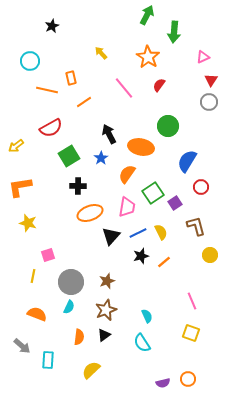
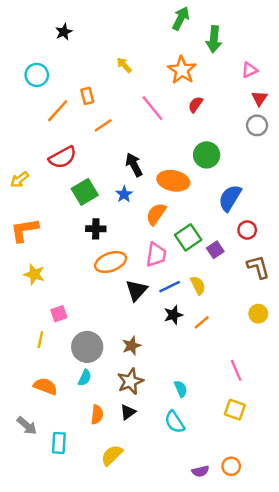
orange line: (47, 90) -> (58, 111), turned -60
brown L-shape: (196, 226) -> (258, 267), moved

